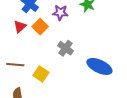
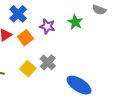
yellow square: (41, 74) -> (28, 69), moved

